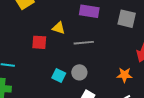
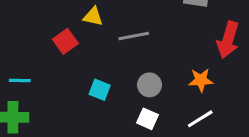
red square: (39, 42) -> (65, 41), turned -35
gray circle: (79, 72) -> (149, 85), moved

